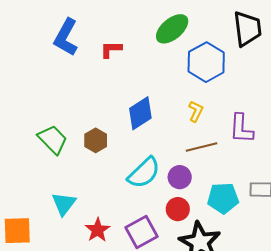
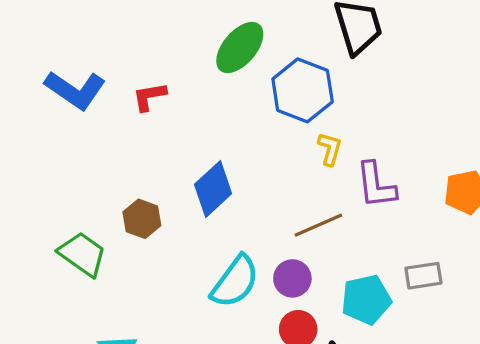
blue L-shape: (66, 37) -> (75, 90), turned -75
yellow L-shape: (196, 111) -> (330, 149), moved
brown hexagon: (96, 140) -> (142, 219), moved

